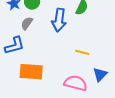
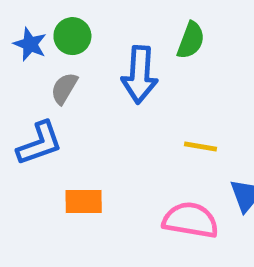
orange rectangle: (31, 72) -> (84, 201), size x0.7

